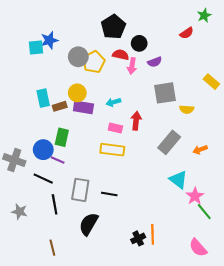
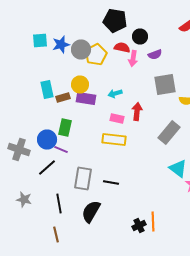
black pentagon: (113, 27) -> (115, 20), turned -30
blue star: (49, 40) -> (61, 44), moved
black line: (43, 179) -> (47, 168), turned -66
black line: (55, 204) -> (59, 204), moved

